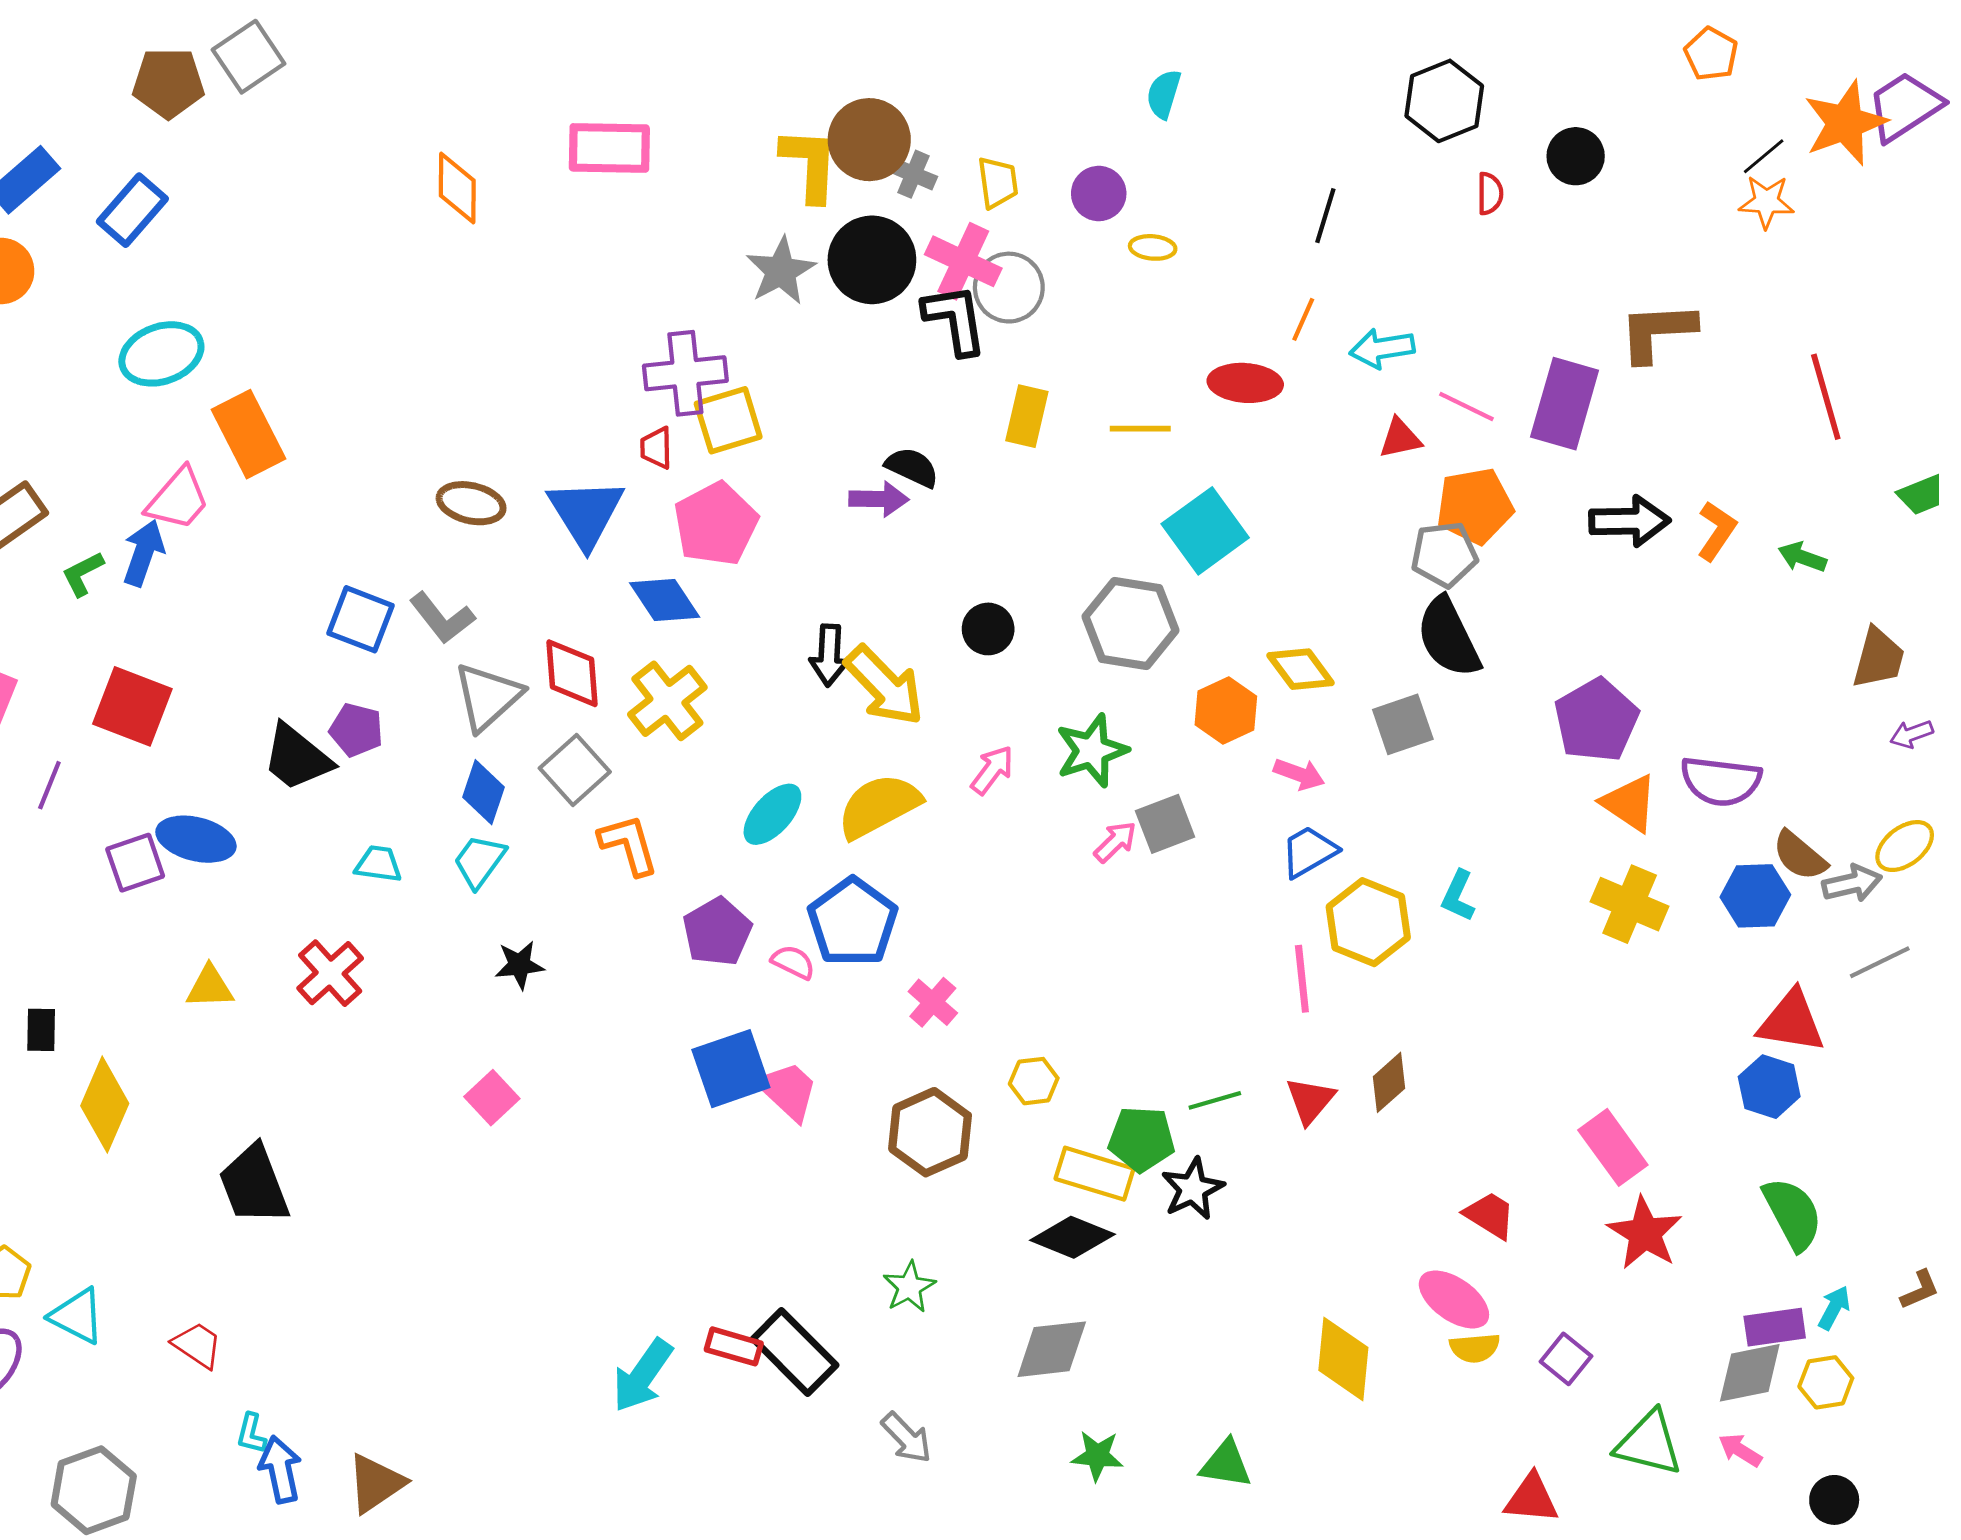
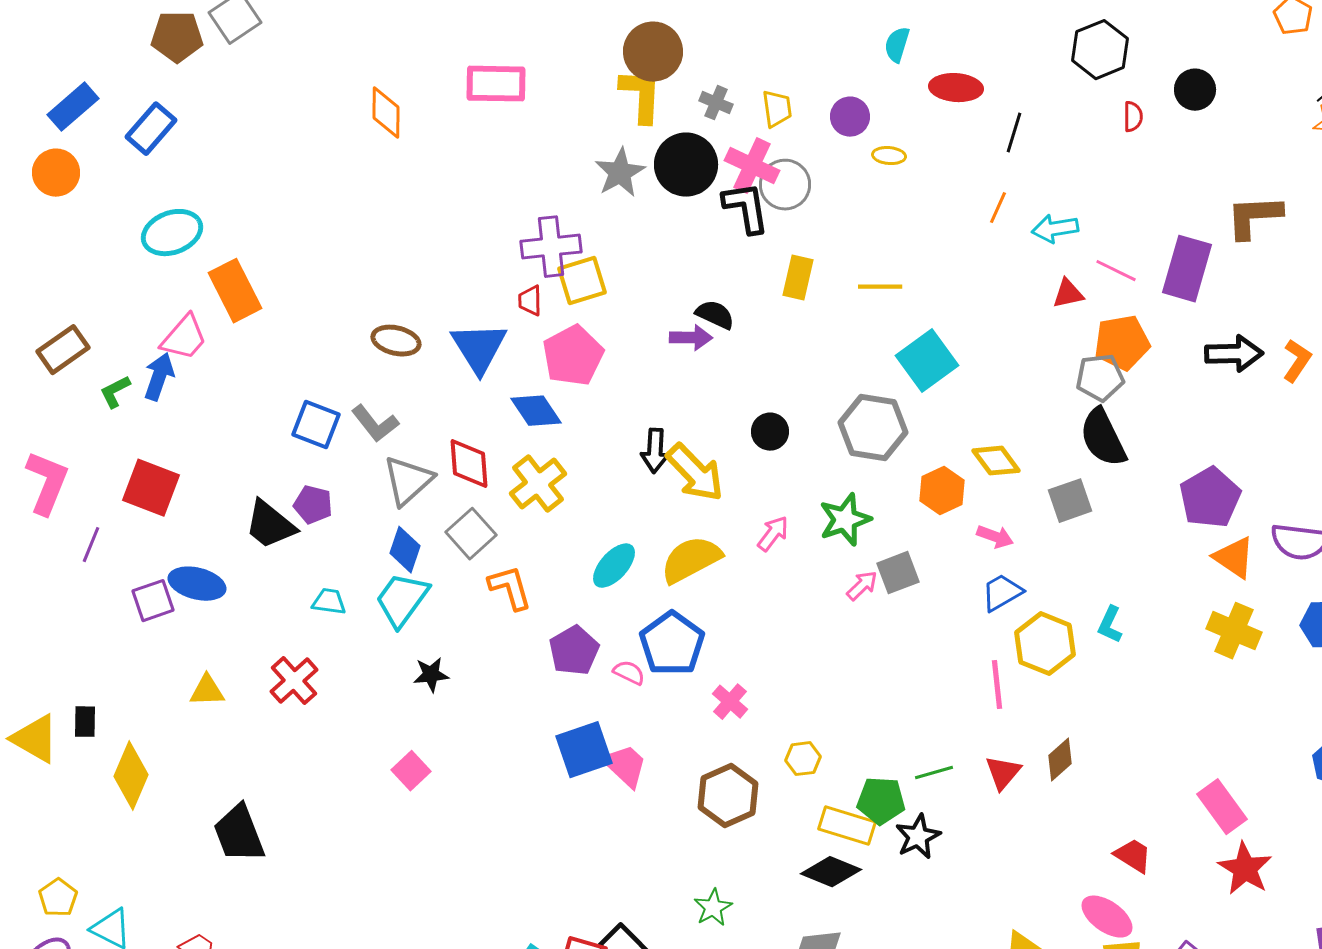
brown circle: (869, 140) -> (653, 52), moved
red ellipse: (1245, 383) -> (956, 88), moved
cyan trapezoid: (479, 861) -> (402, 600), size x1.4

